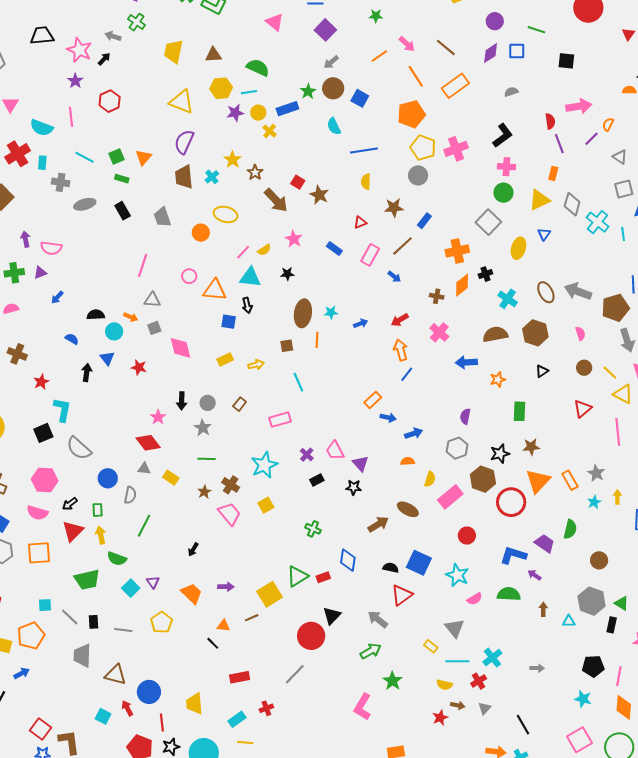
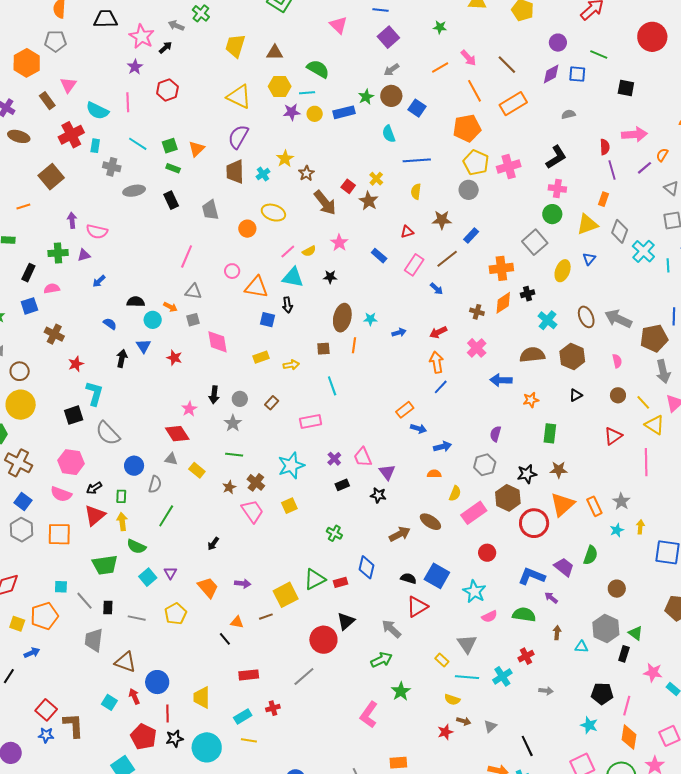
yellow cross: (270, 131) -> (376, 179), moved
red cross: (479, 681) -> (526, 656), moved

